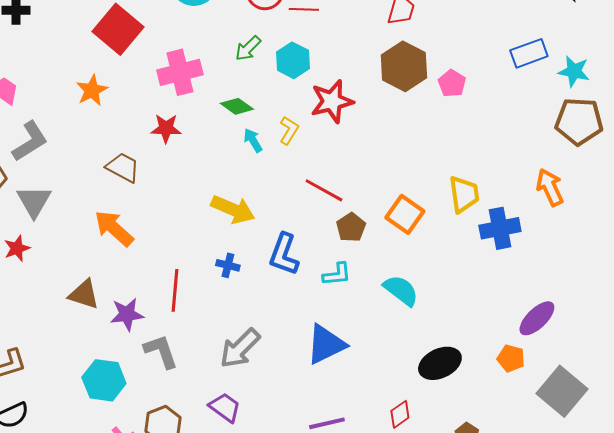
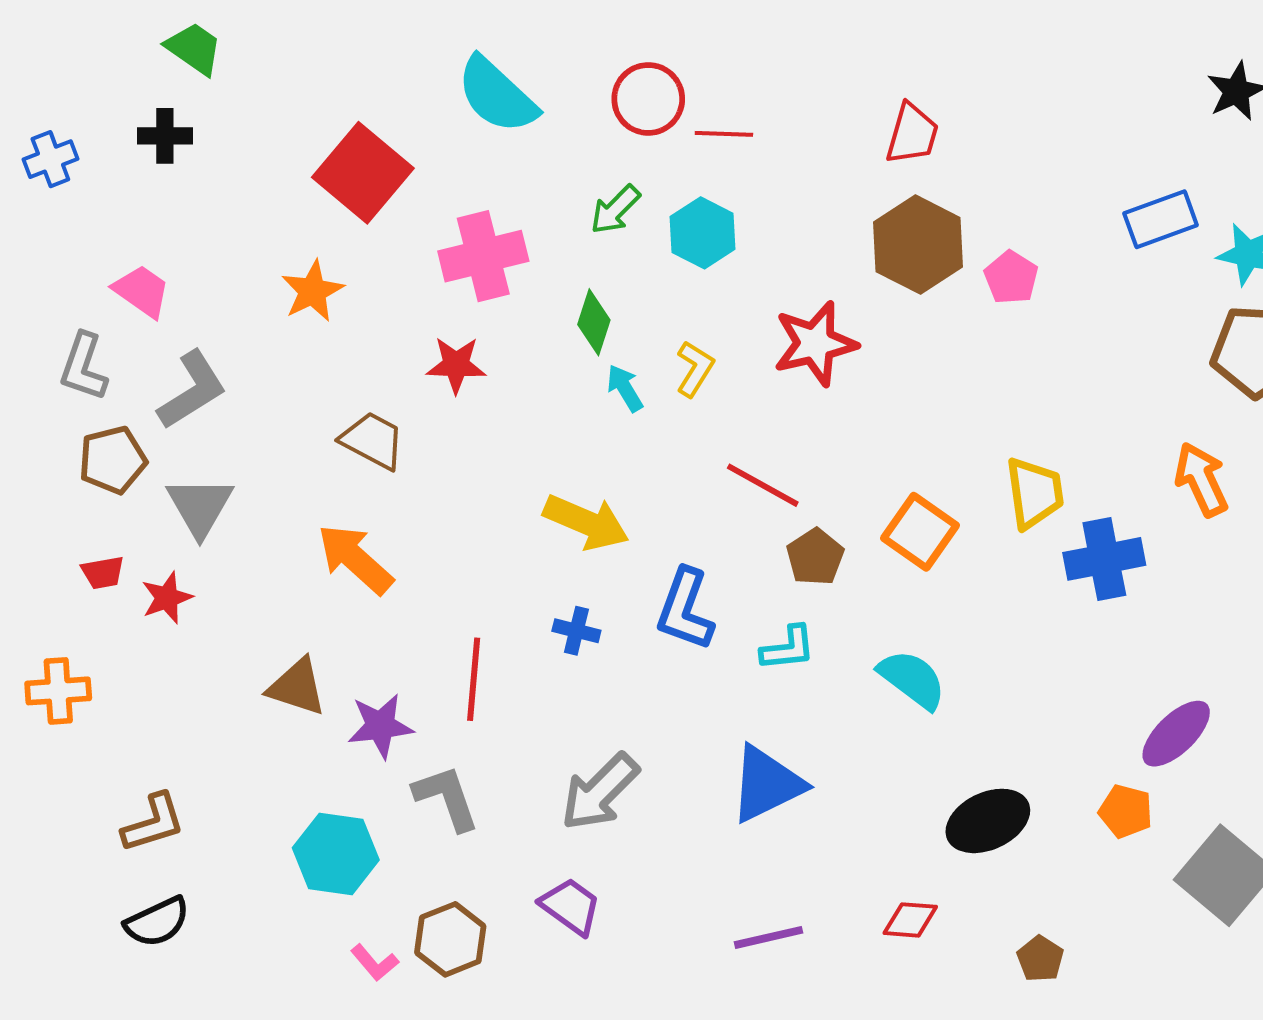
red star: (332, 101) -> (815, 344), moved
green diamond: (237, 106) -> (594, 322), turned 72
red diamond: (400, 414) -> (910, 920), turned 40

